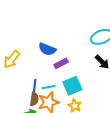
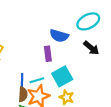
blue semicircle: (47, 49) -> (59, 36), moved
purple rectangle: (61, 63) -> (48, 54), turned -64

